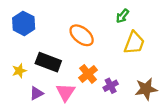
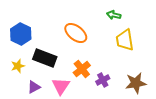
green arrow: (122, 16) -> (114, 15), turned 64
blue hexagon: (24, 23) -> (21, 34), moved
yellow trapezoid: (134, 43) -> (125, 40), turned 150

